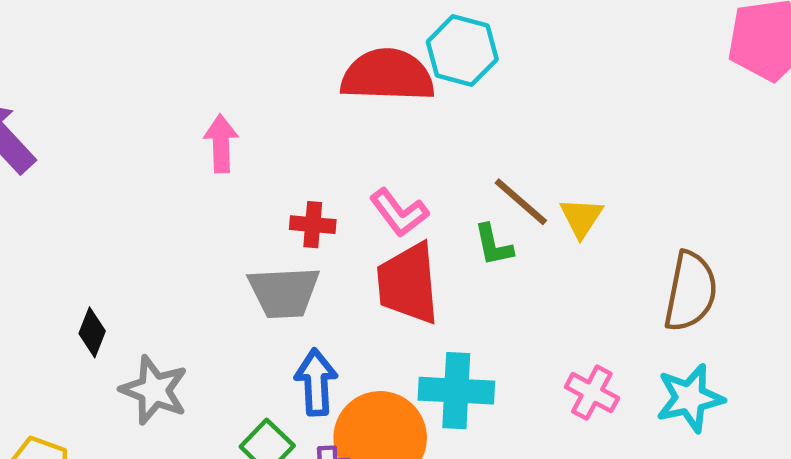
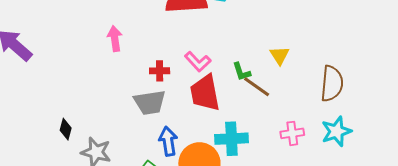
brown line: (521, 202) -> (257, 87), moved
pink cross: (592, 393) -> (292, 133), turned -30

